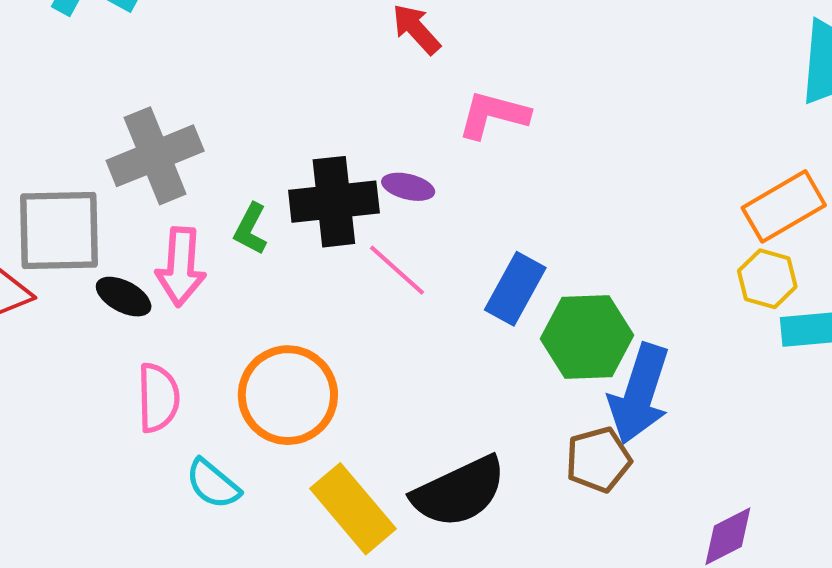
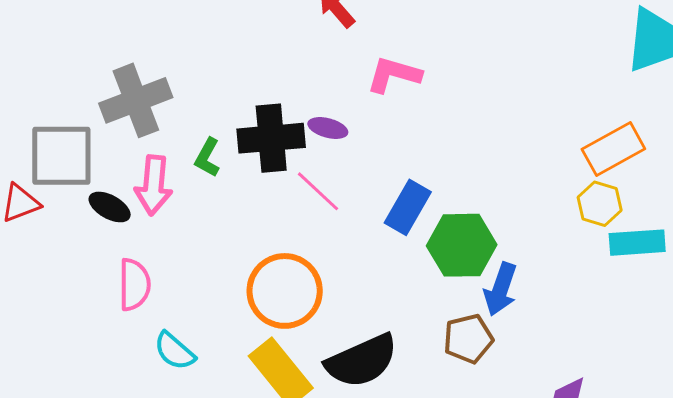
blue arrow: (639, 394) -> (500, 289), size x0.7
orange circle: (288, 395) -> (285, 291), moved

